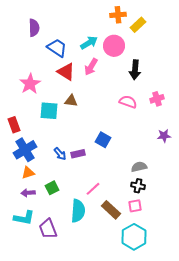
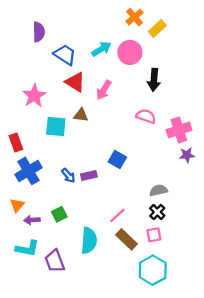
orange cross: (118, 15) -> (134, 17), turned -35
pink arrow: (91, 67) -> (104, 90), moved
pink cross: (157, 99) -> (179, 130), moved, size x1.5
orange triangle: (28, 173) -> (17, 205), moved, turned -32
black cross: (138, 186) -> (157, 212), turned 32
pink line: (93, 189) -> (117, 215), moved

